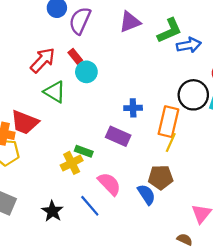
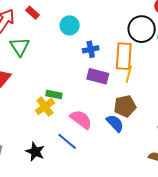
cyan circle: (86, 72) -> (70, 25), moved
green triangle: (55, 92) -> (20, 47), turned 35
purple rectangle: (118, 136) -> (98, 76), moved

